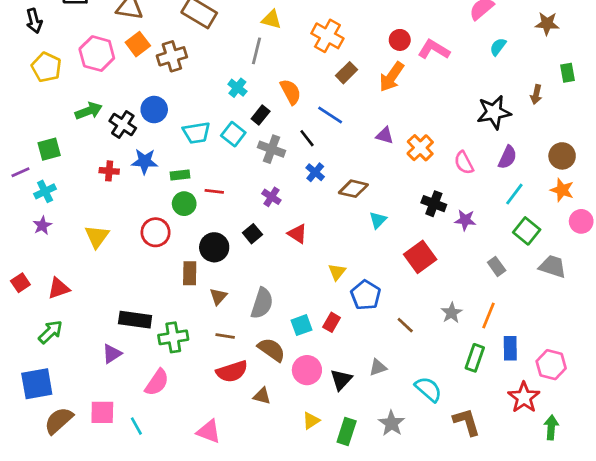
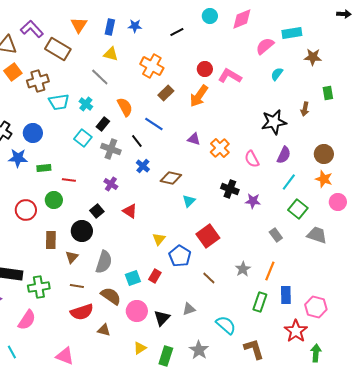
gray line: (256, 51) -> (100, 77), turned -60
blue circle: (154, 110) -> (33, 133), moved
cyan trapezoid: (196, 133) -> (59, 102), moved
green circle: (184, 204) -> (54, 200), moved
black circle: (214, 247) -> (82, 231), moved
red square: (420, 257) -> (208, 236), moved

